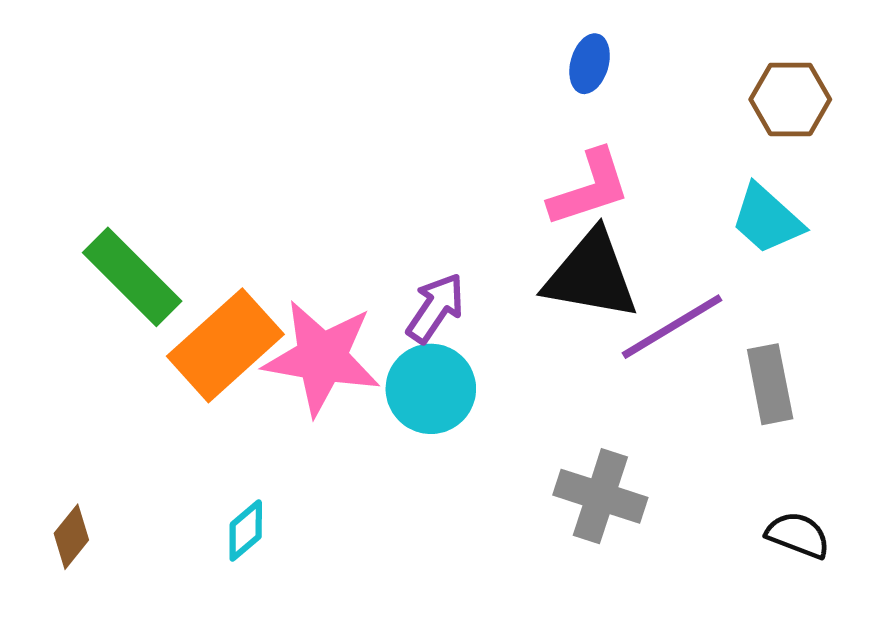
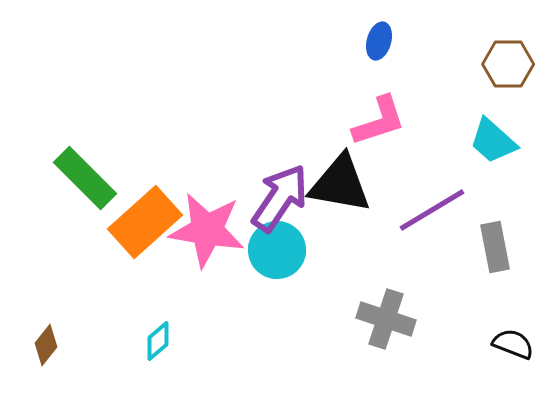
black triangle: (591, 275) -> (340, 184), moved
purple arrow: (436, 308) -> (280, 198), size x1.5

